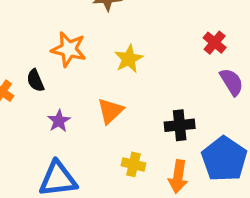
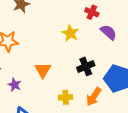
yellow star: (129, 59) -> (70, 33), moved
orange arrow: (178, 177) -> (94, 97), turned 42

